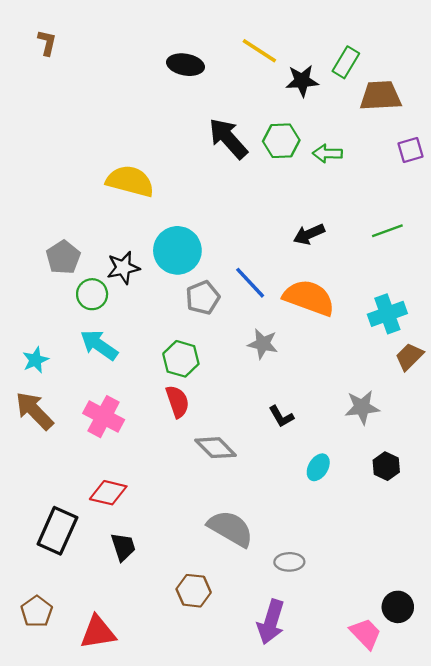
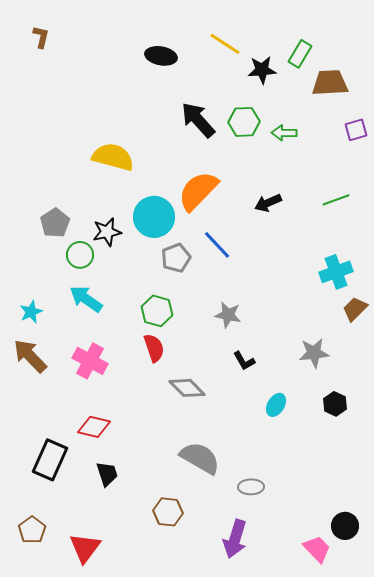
orange semicircle: (309, 298) -> (198, 191), moved, turned -66
gray star: (263, 344) -> (228, 315), moved
red triangle: (98, 632) -> (85, 548), turned -44

